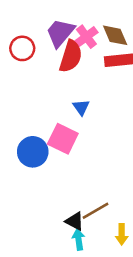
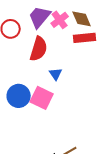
red semicircle: (71, 56) -> (39, 49), moved
blue circle: (33, 152) -> (19, 96), moved

